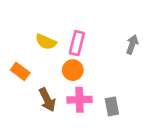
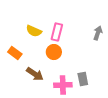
brown arrow: (47, 100) -> (35, 74), turned -30
pink cross: (80, 100) -> (63, 85), moved

